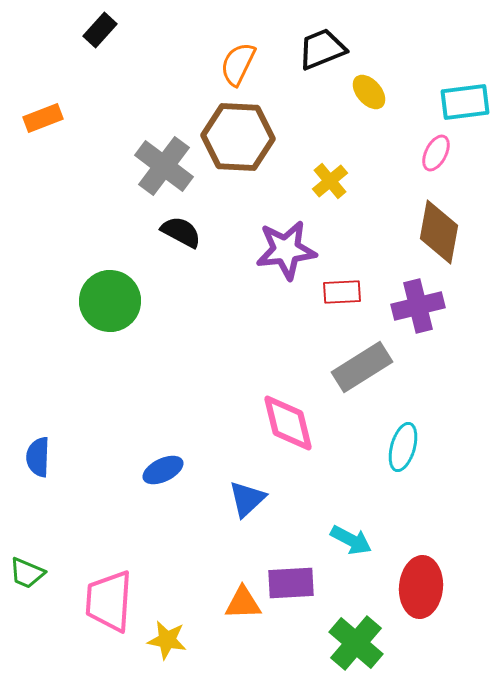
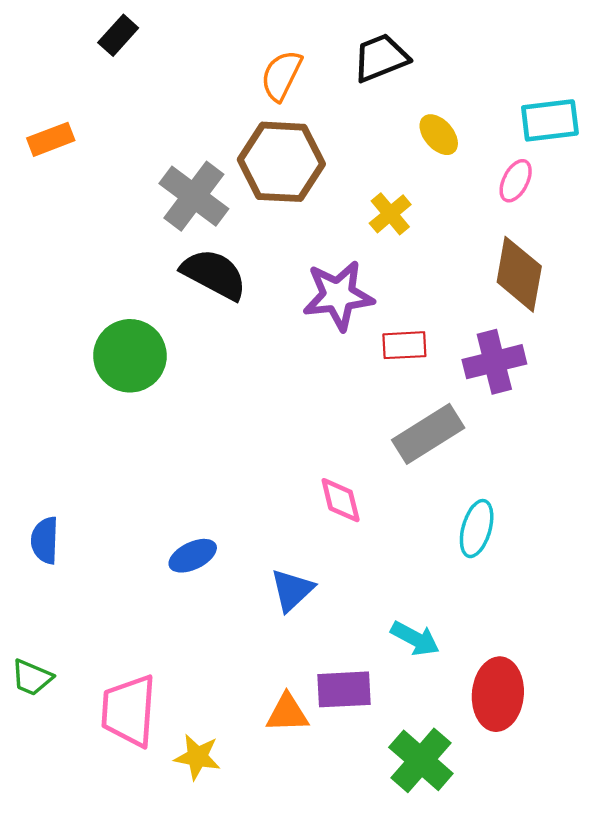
yellow ellipse: (369, 92) -> (439, 135), moved
black semicircle: (181, 232) -> (214, 274), size x1.4
pink diamond: (288, 423) -> (341, 500), size x0.7

